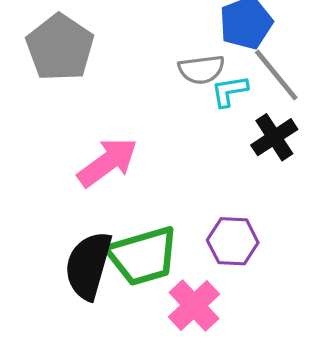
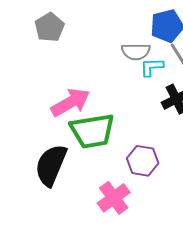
gray pentagon: (60, 47) -> (49, 27), size x0.7
green trapezoid: (143, 256) -> (92, 131), moved

